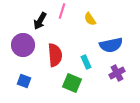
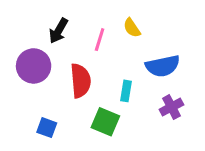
pink line: (62, 11) -> (100, 40), moved
cyan rectangle: (86, 62) -> (126, 91), turned 32
blue square: (24, 81) -> (47, 128), moved

